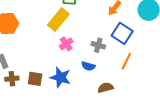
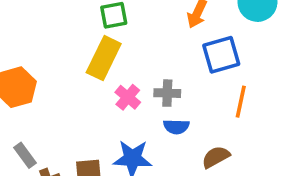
blue square: (122, 33) -> (221, 55), turned -35
gray cross: (98, 45) -> (167, 93), moved

